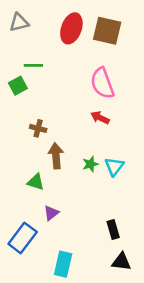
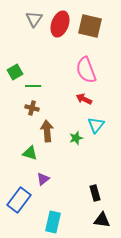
gray triangle: (19, 22) -> (34, 19), moved, turned -42
green line: (33, 65) -> (33, 86), moved
cyan triangle: (114, 166) -> (96, 125), moved

